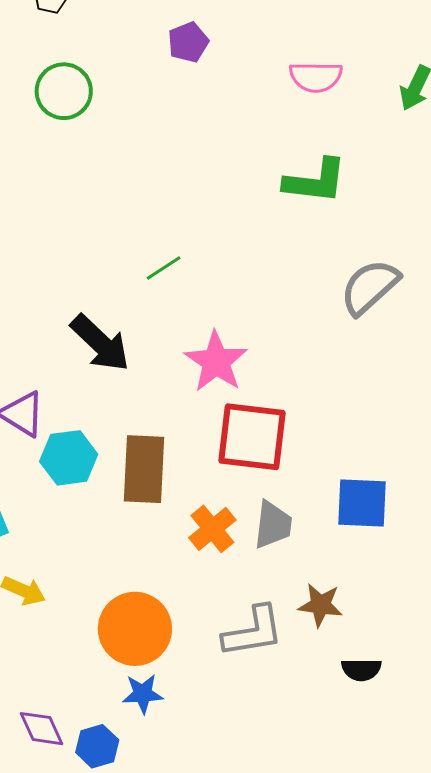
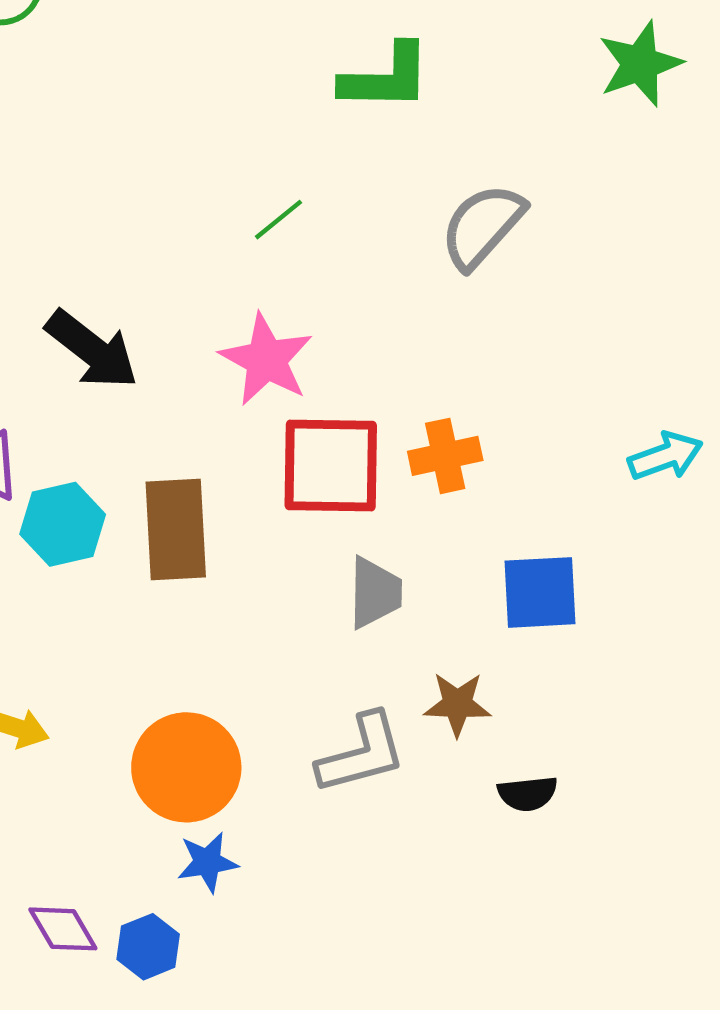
green line: (164, 268) -> (278, 220), moved
blue square: (362, 503) -> (540, 592), moved
orange cross: (212, 529) -> (445, 456), moved, turned 33

